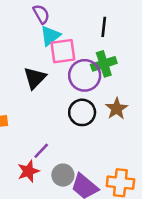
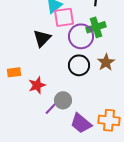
purple line: (41, 151) -> (51, 108), moved
red star: (28, 171) -> (37, 85), moved
gray circle: (63, 175) -> (63, 100), moved

